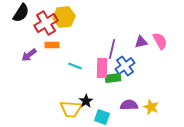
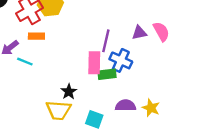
cyan line: (75, 66) -> (25, 62), moved
blue cross: (125, 66) -> (121, 60), turned -30
black star: (86, 101) -> (69, 92), moved

